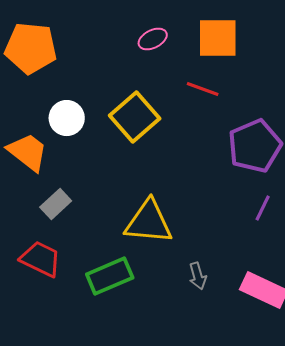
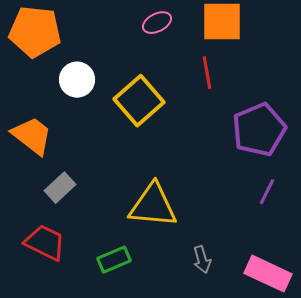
red line: (203, 89) -> (207, 73), turned 60
white circle: (67, 118) -> (77, 80), moved
green rectangle: (110, 276) -> (114, 260), size x0.7

